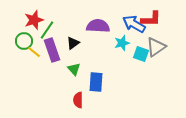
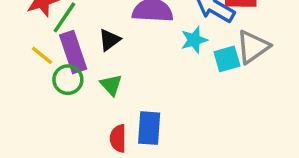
green circle: (24, 41) -> (68, 80), moved
cyan square: (141, 54) -> (227, 59), turned -35
blue rectangle: (96, 82) -> (149, 128), moved

